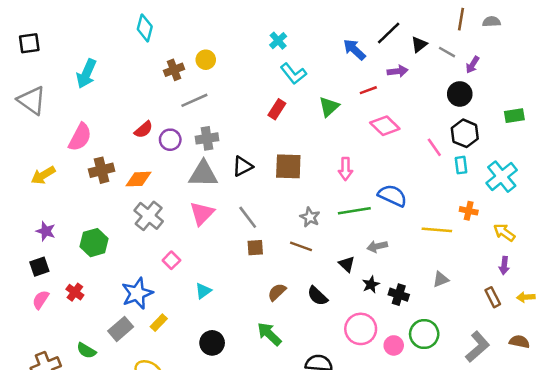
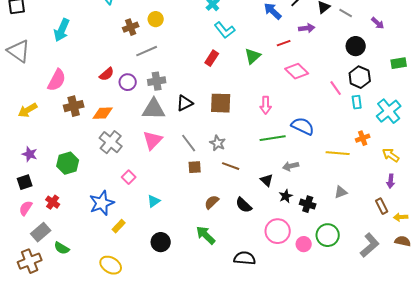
purple arrow: (472, 65) -> (378, 23), moved, turned -80
orange cross: (469, 211) -> (363, 138), turned -32
gray star: (310, 217) -> (218, 143), moved
yellow arrow: (526, 297) -> (401, 217), moved
gray rectangle: (121, 329) -> (41, 232), moved

